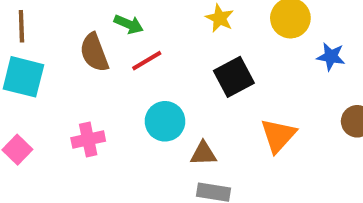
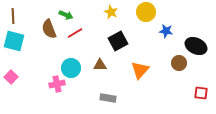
cyan circle: (165, 121) -> (71, 68), moved
pink cross: (88, 139) -> (57, 84), moved
brown triangle: (203, 154) -> (100, 65), moved

